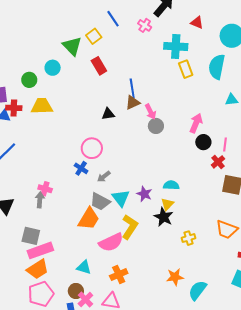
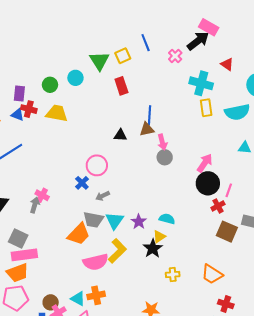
cyan semicircle: (217, 67) -> (237, 112), turned -125
black circle: (203, 142) -> (208, 183), size x1.5
gray trapezoid: (100, 202) -> (93, 220), turned -30
cyan triangle: (84, 267) -> (78, 299), moved

